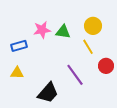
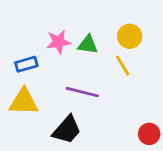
red circle: (106, 66) -> (149, 134), moved
yellow triangle: (17, 73) -> (24, 102), size x1.6
purple line: (75, 75) -> (82, 92), moved, turned -40

